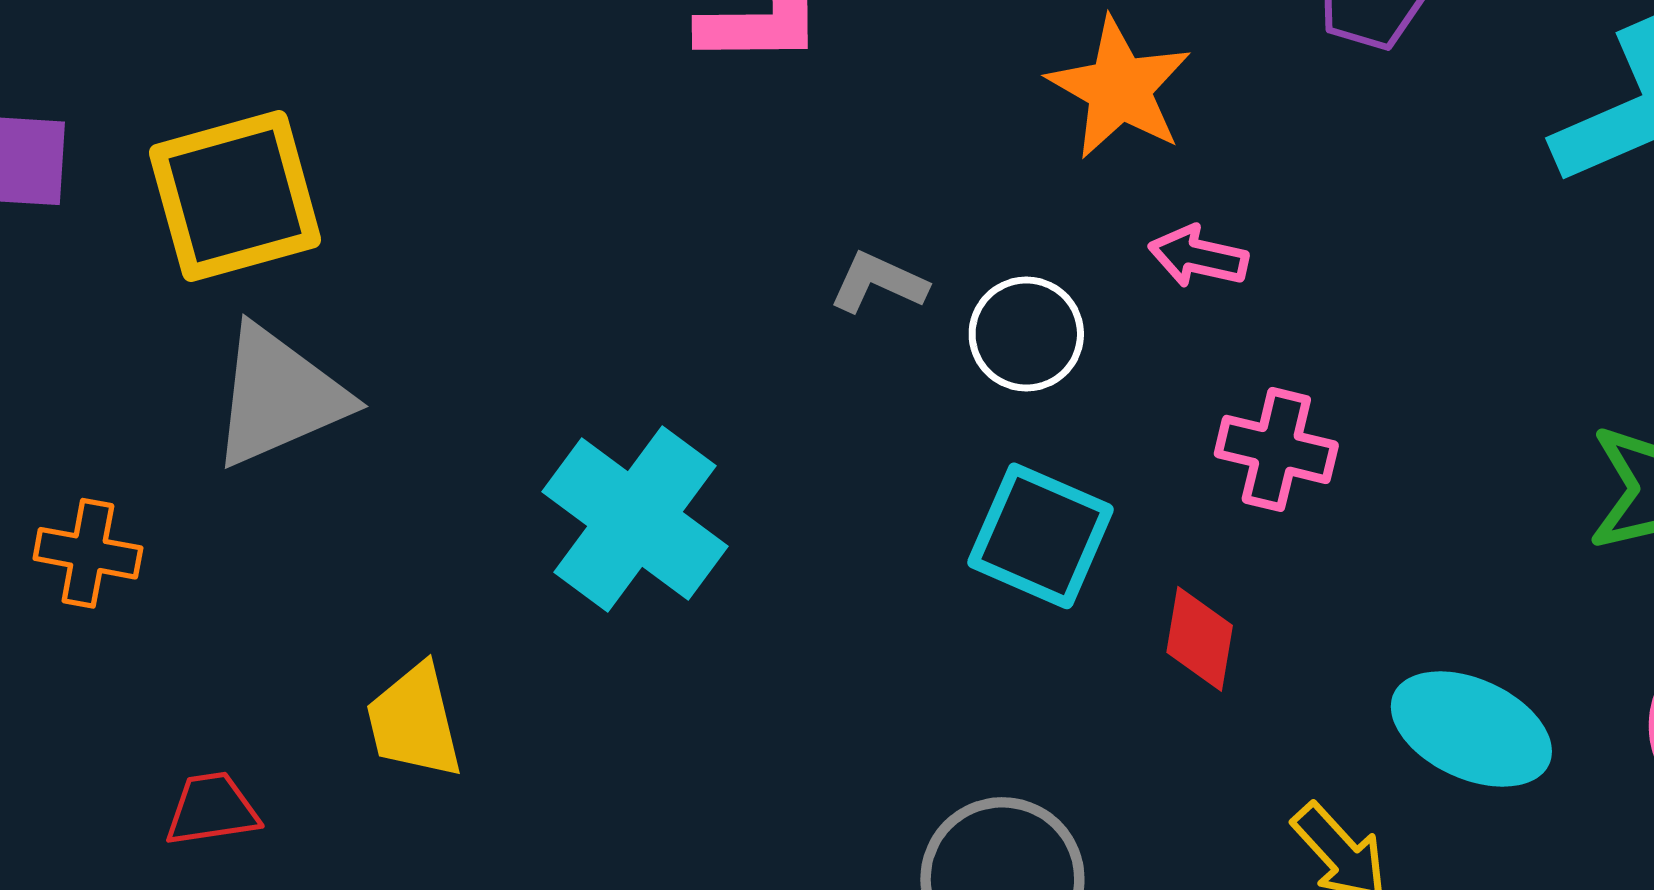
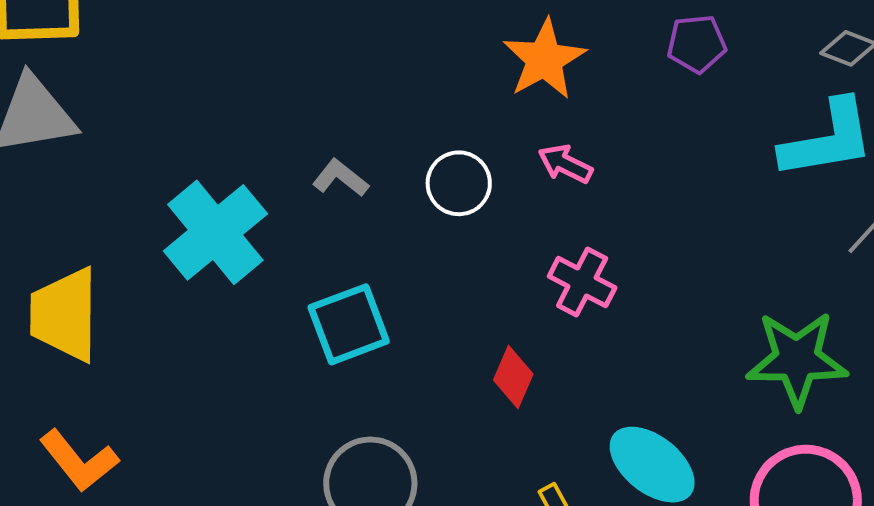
gray L-shape: (878, 282) -> (340, 178), moved
cyan square: (1041, 536) -> (349, 324), moved, turned 32
yellow trapezoid: (414, 721) -> (65, 315), size x1.4

